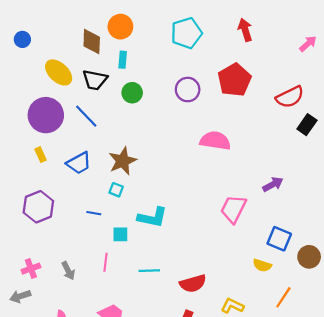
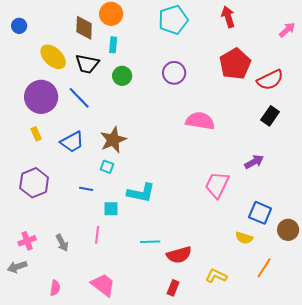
red pentagon: (234, 80) -> (235, 64), moved
black rectangle: (307, 125) -> (270, 116), moved
cyan line: (149, 271) -> (150, 242), moved

